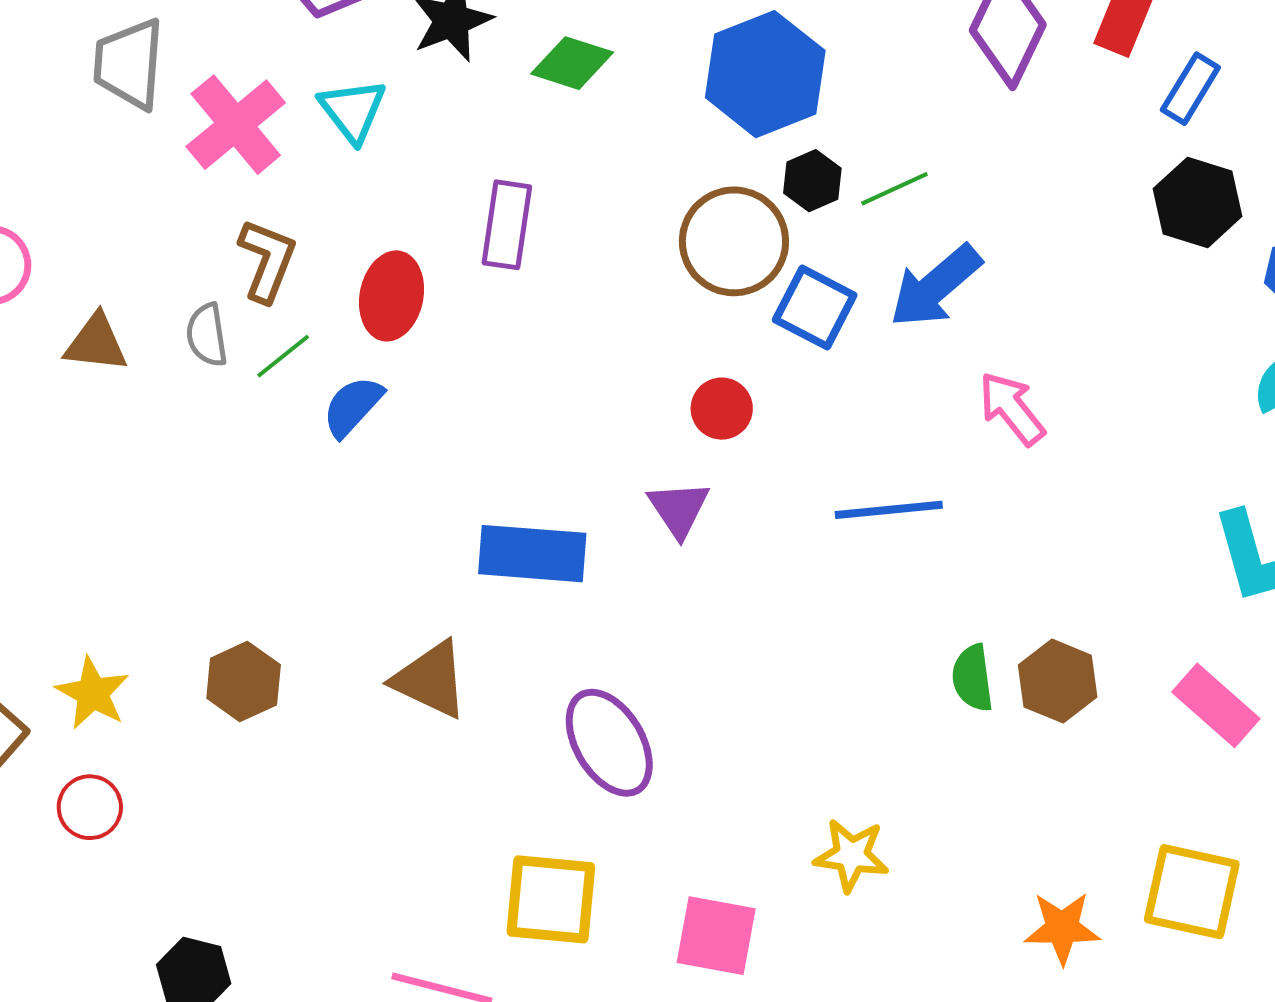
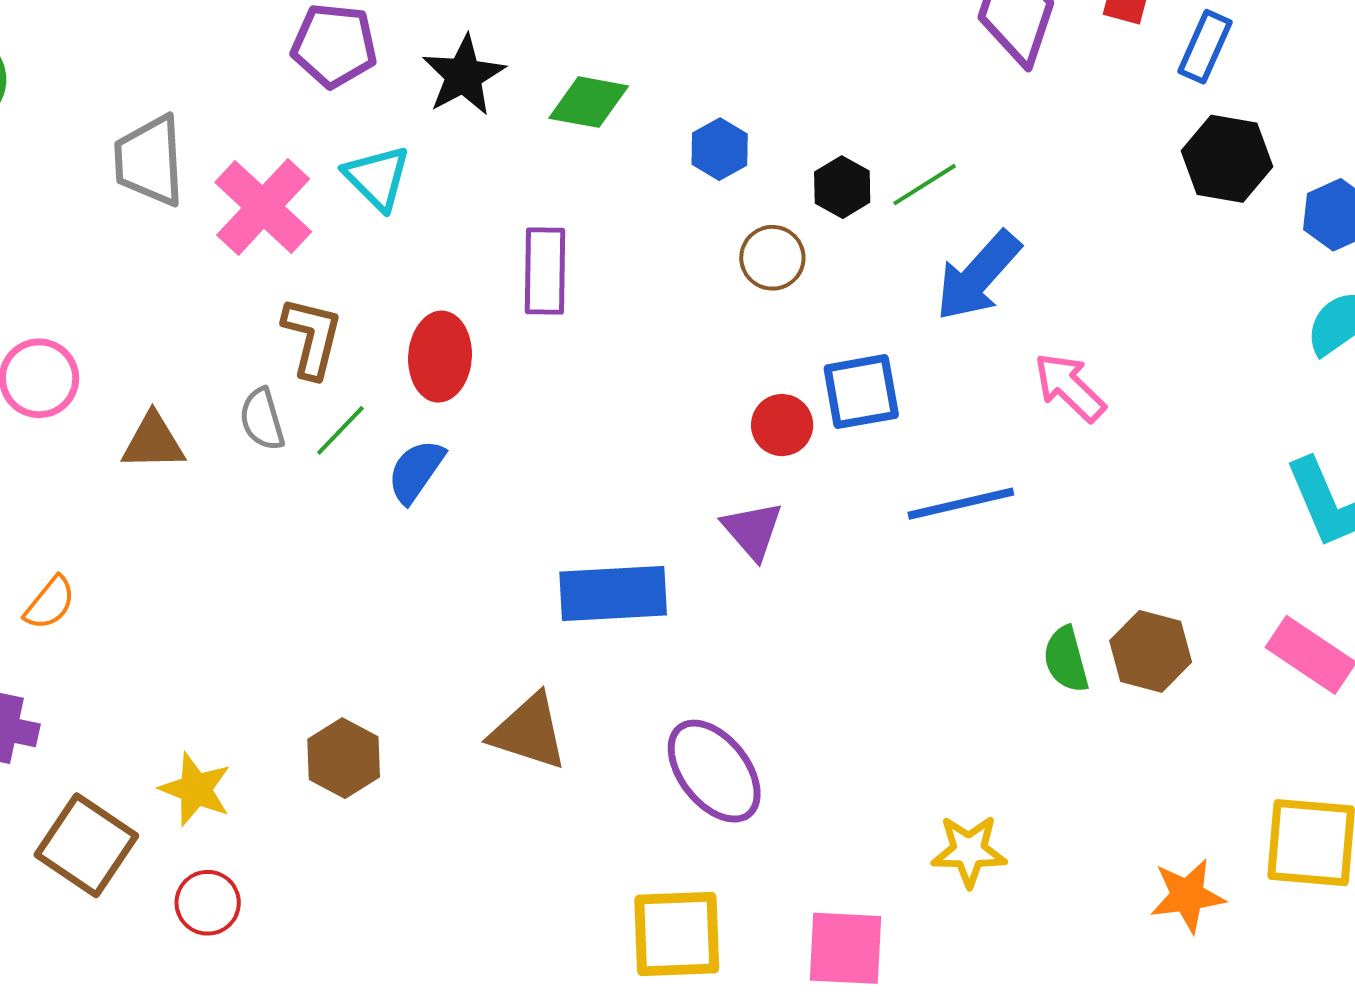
blue hexagon: (765, 74) -> (720, 149), moved, size x0.5
brown circle: (734, 241) -> (772, 258), size x0.6
blue square: (815, 308) -> (861, 392), moved, turned -30

